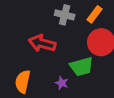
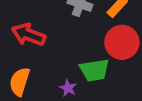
red arrow: (42, 43) -> (28, 35), moved

